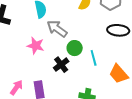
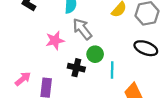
pink star: (36, 46) -> (55, 40), turned 30
black cross: (61, 65) -> (76, 68), turned 35

